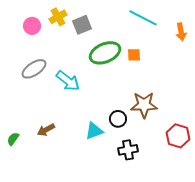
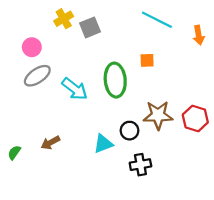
pink circle: (32, 26) -> (32, 47), moved
green ellipse: (105, 53) -> (115, 80), moved, turned -72
red hexagon: (178, 136) -> (195, 119), moved

